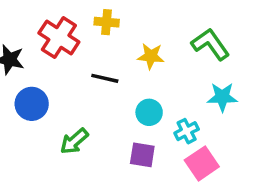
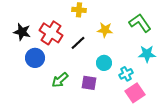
red cross: (59, 37) -> (51, 33), moved
black line: (105, 78) -> (78, 43), turned -56
purple square: (142, 155) -> (89, 83), moved

